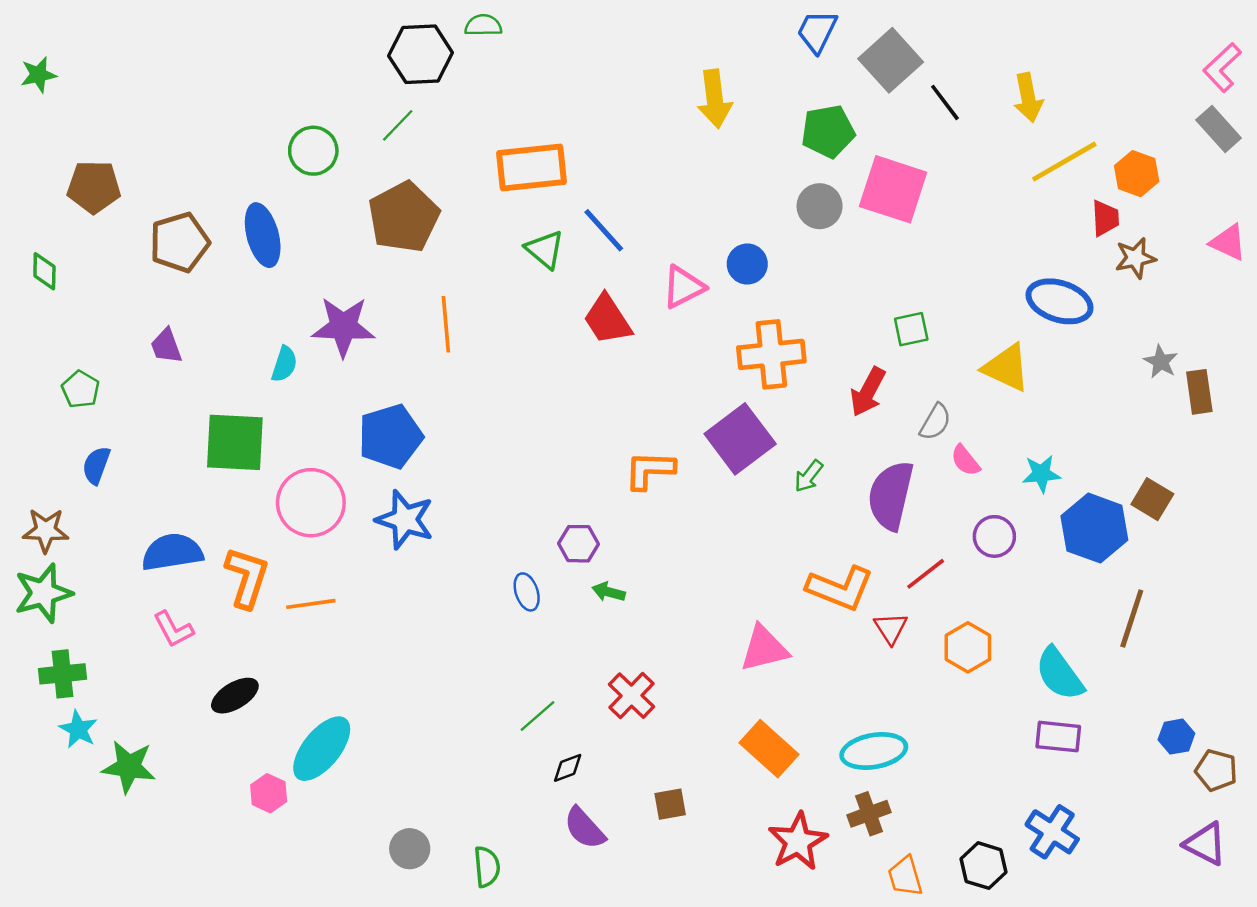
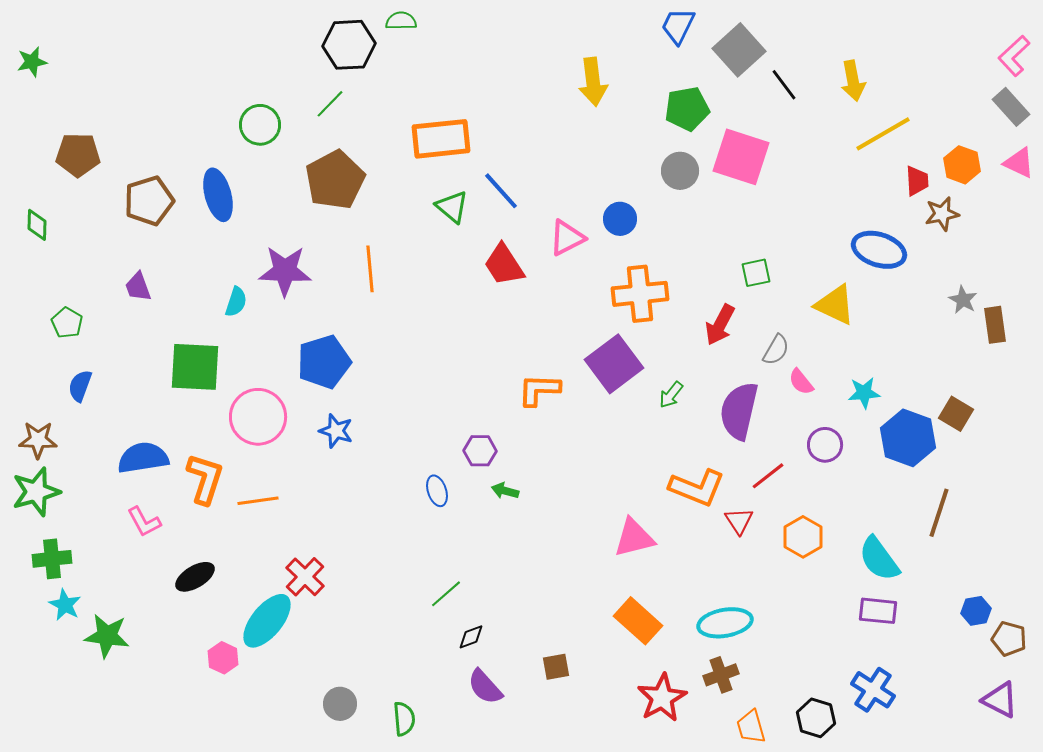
orange hexagon: (1137, 174) -> (962, 165), moved
pink triangle: (1228, 242) -> (1019, 163), moved
blue star: (405, 520) -> (336, 431), size x0.7
red cross: (632, 696) -> (305, 577), moved

